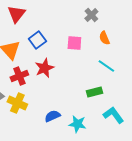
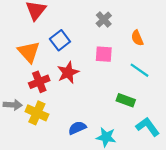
gray cross: (91, 15) -> (104, 19), moved
pink square: (74, 43) -> (104, 54), moved
green rectangle: (94, 92) -> (126, 100), turned 35

